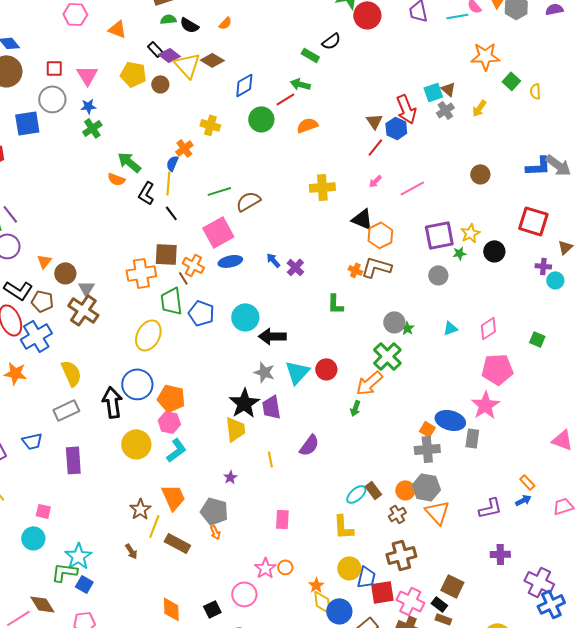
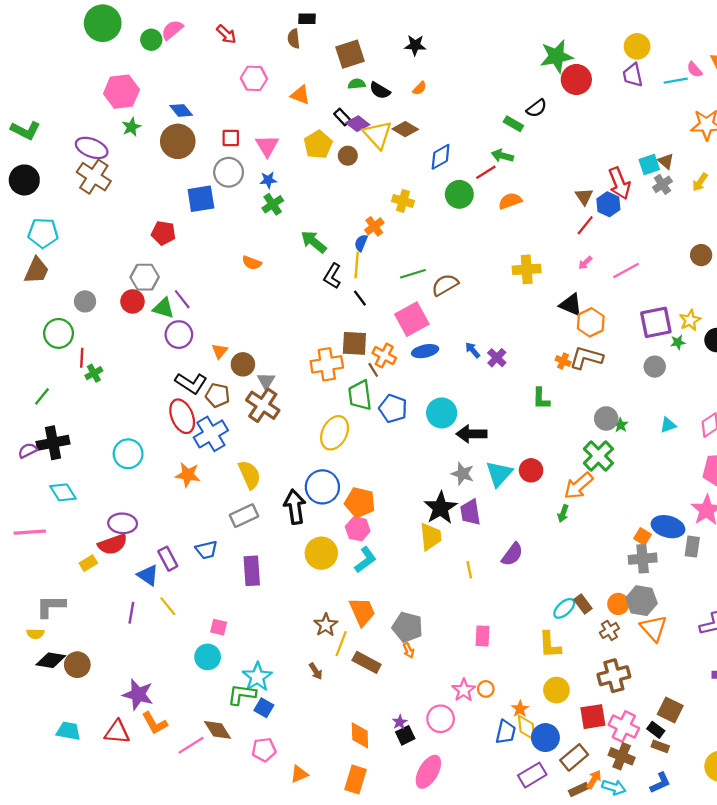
yellow pentagon: (133, 74) -> (318, 145), turned 30
orange semicircle: (116, 179) -> (252, 263), moved
purple star: (230, 477) -> (400, 722), moved
blue trapezoid: (366, 577) -> (506, 732), moved

